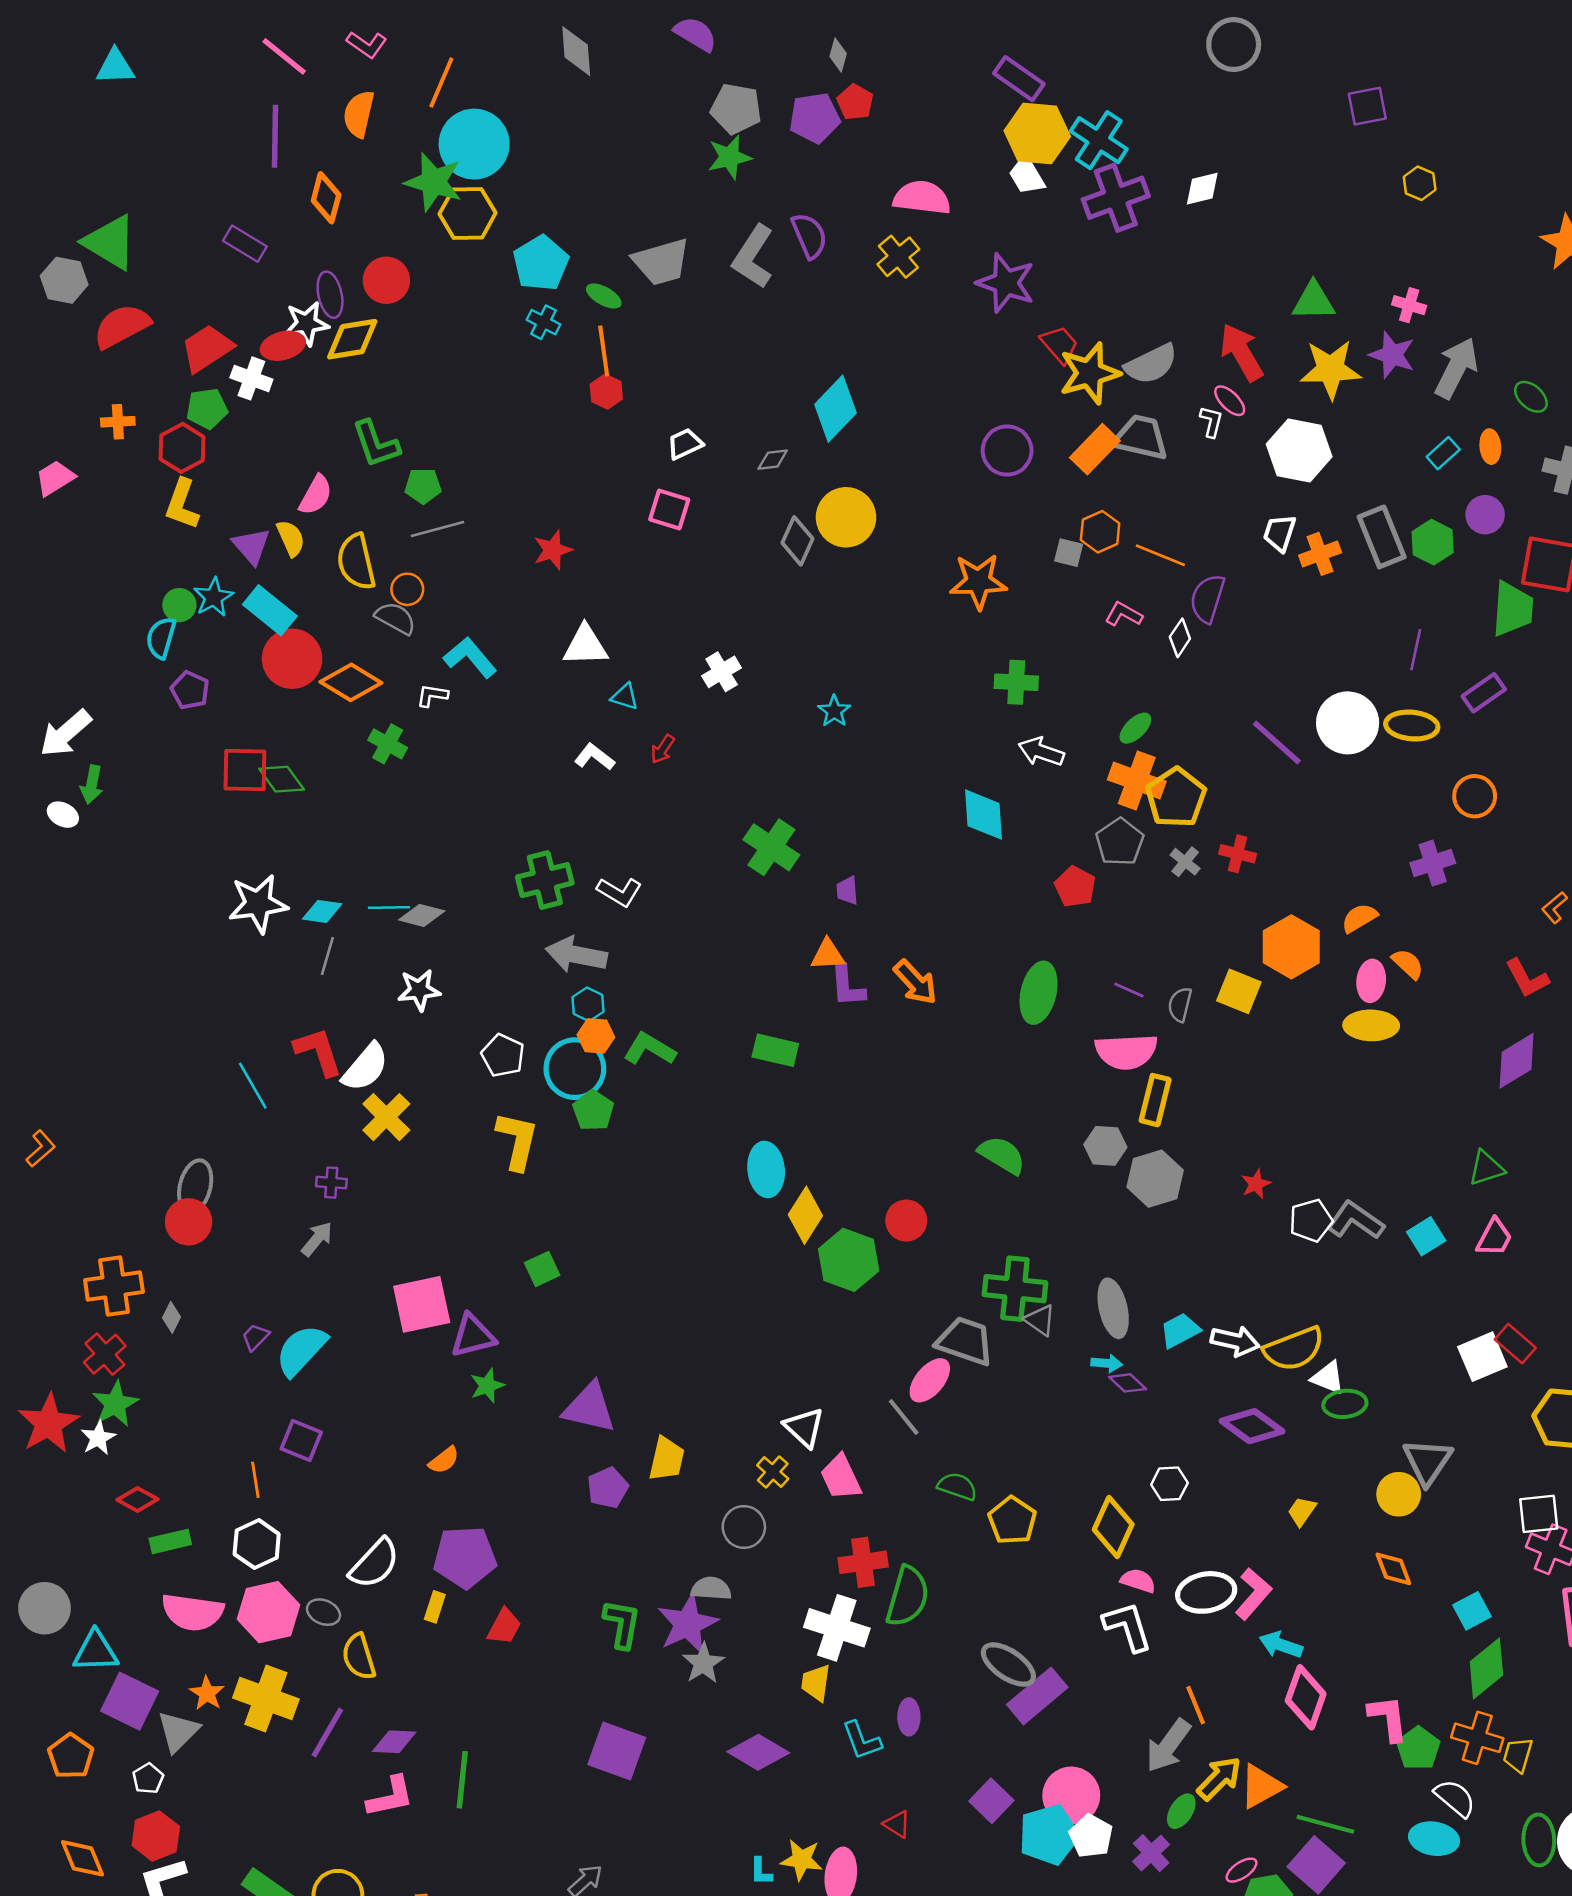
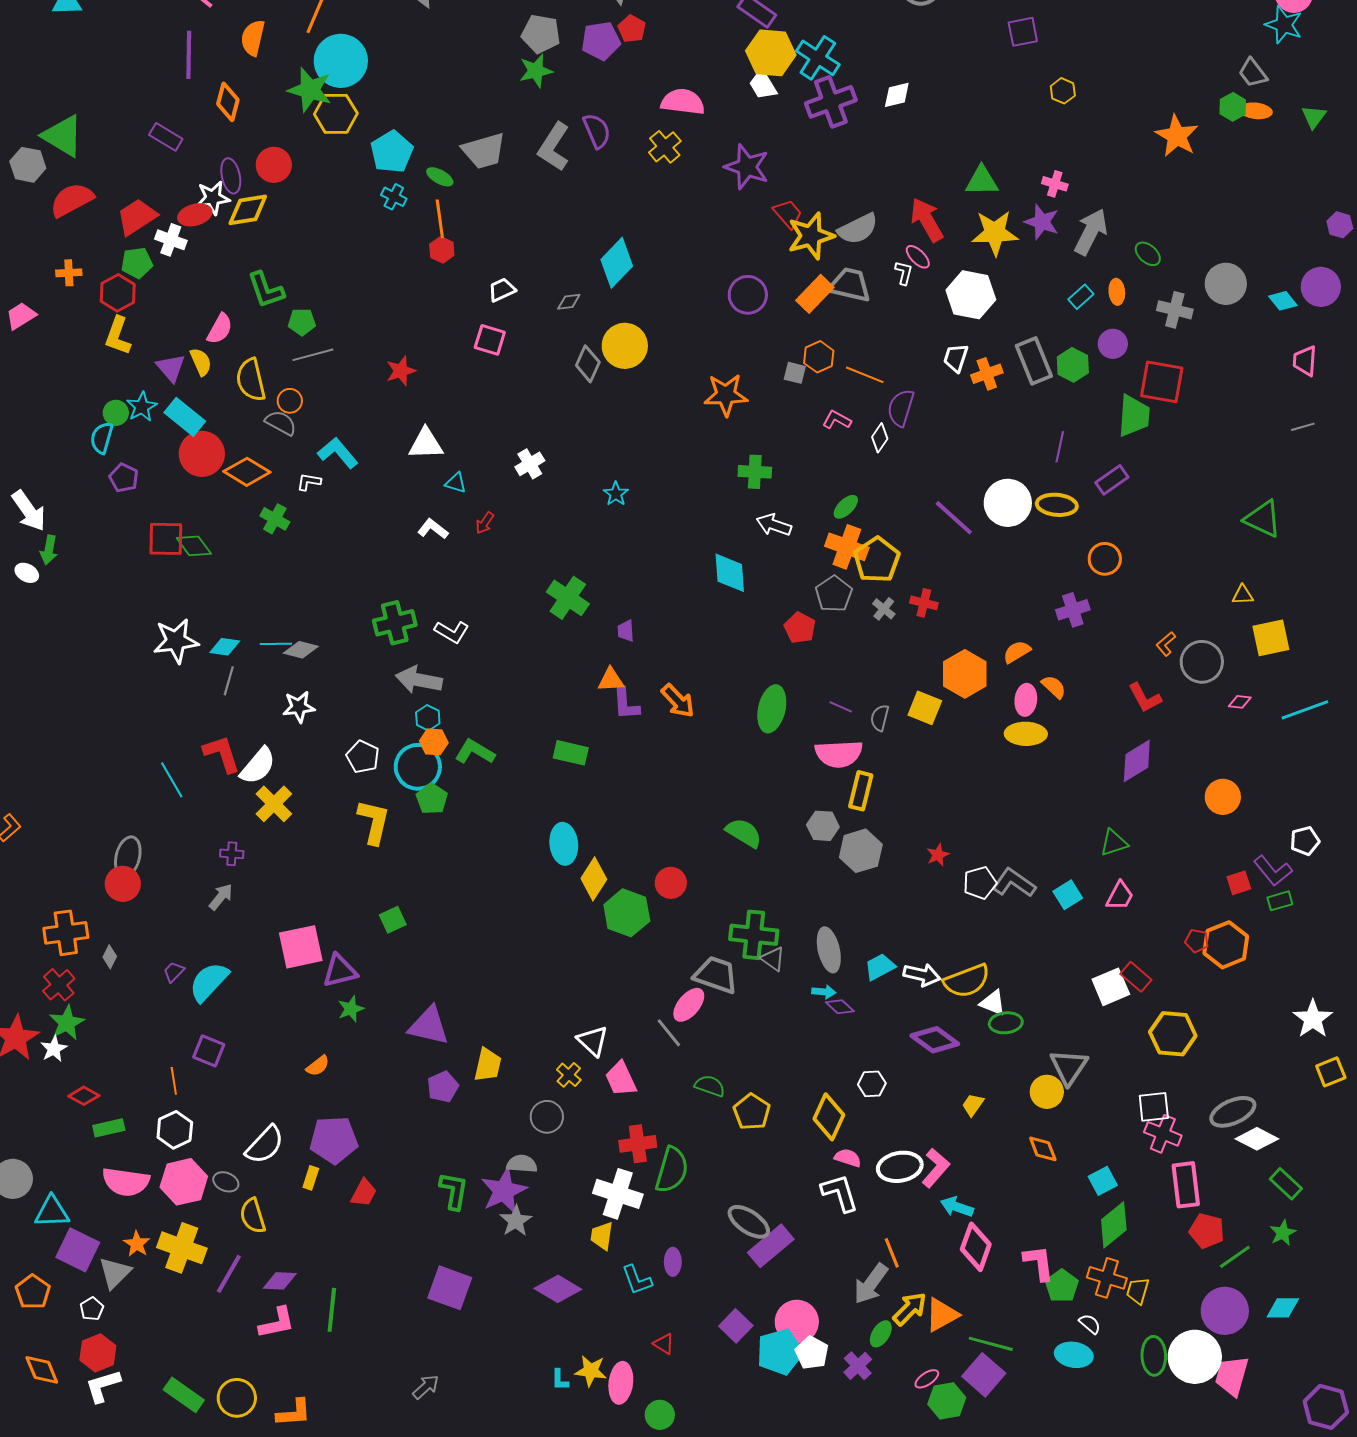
white arrow: (65, 733) -> (29, 511), turned -84
white semicircle: (1455, 1798) -> (1090, 1324), size x0.7

